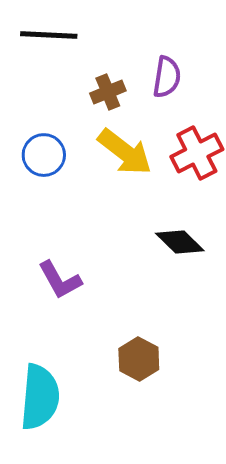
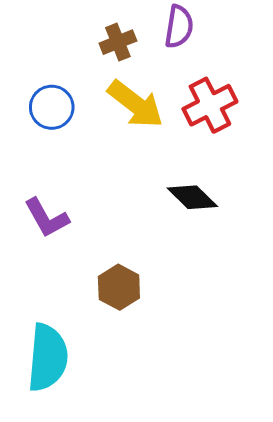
purple L-shape: (60, 280) -> (47, 218), moved
brown hexagon: (139, 359) -> (119, 287), moved

